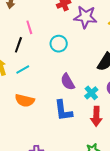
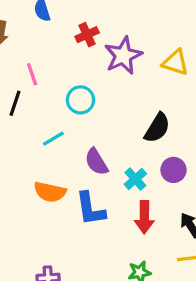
purple star: (85, 17) -> (123, 56), turned -30
cyan line: (23, 69) -> (53, 139), moved
orange semicircle: (25, 100) -> (50, 192), moved

